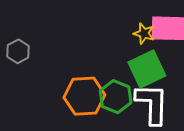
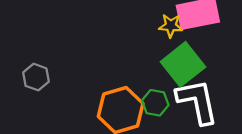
green hexagon: (116, 97) -> (155, 103), size x0.7

